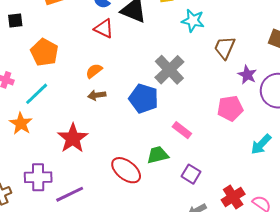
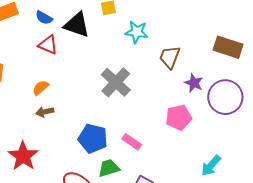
blue pentagon: (144, 98) -> (93, 138), moved
cyan arrow: (261, 144) -> (211, 166), moved

